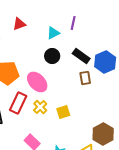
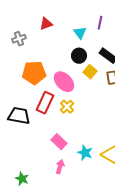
cyan triangle: (53, 33) -> (80, 33), turned -40
yellow square: (63, 112) -> (90, 72), moved, turned -32

